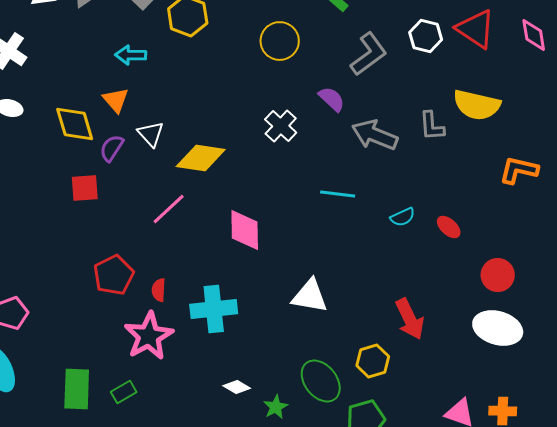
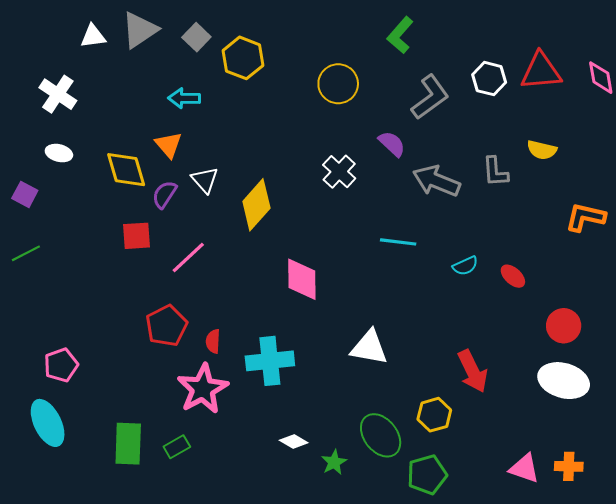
red triangle: (476, 29) -> (541, 71), turned -39
yellow semicircle: (477, 105) -> (542, 150), size x0.6
yellow diamond: (201, 158) -> (256, 205), turned -57
pink line: (169, 209) -> (188, 257), moved

